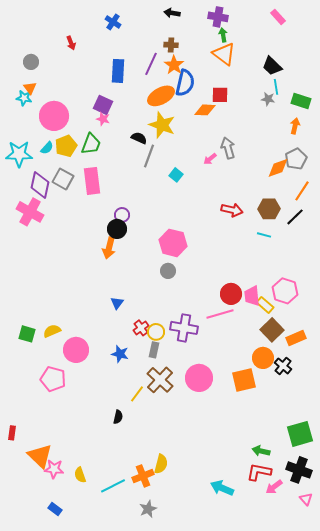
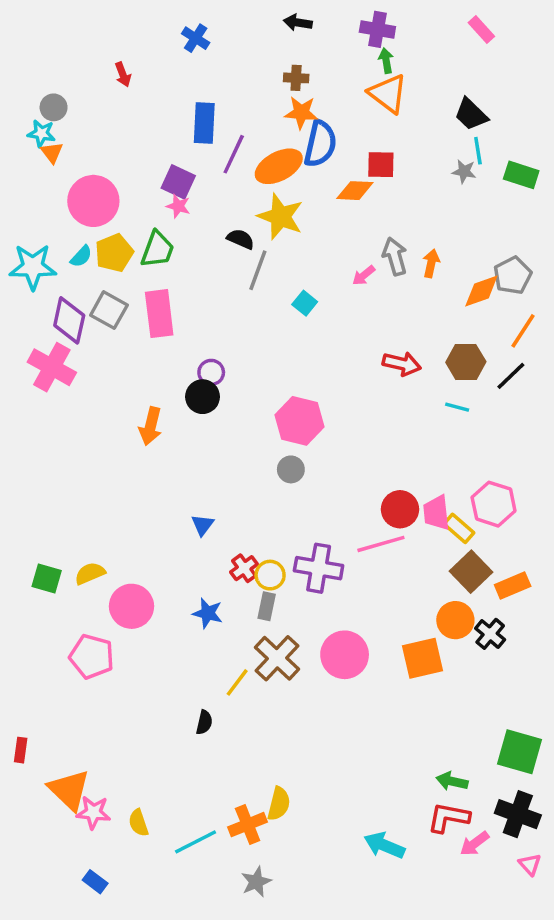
purple line: (151, 64) -> (234, 154), moved
orange star: (174, 65) -> (301, 113), turned -30
cyan star: (24, 98) -> (41, 133), moved
orange arrow: (295, 126) -> (431, 263), moved
orange arrow: (109, 248) -> (151, 426), moved
green square: (300, 434) -> (520, 752), turned 32

